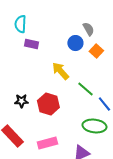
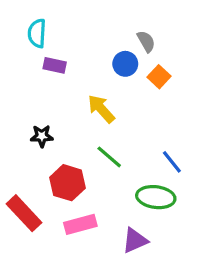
green line: (85, 89) -> (109, 157), moved
black star: (21, 101) -> (42, 136), moved
red hexagon: (48, 104) -> (67, 183), moved

